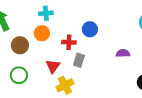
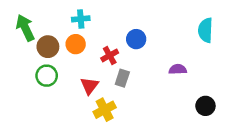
red cross: (69, 42) -> (110, 55), turned -32
brown circle: (20, 45) -> (48, 47), moved
green circle: (19, 75) -> (47, 76), moved

